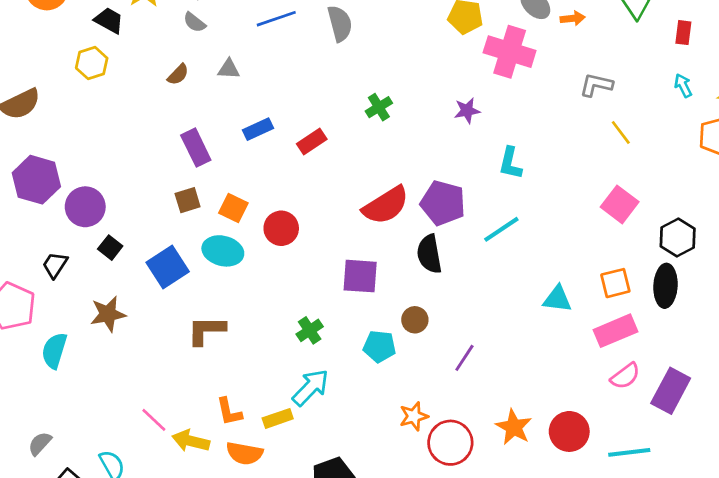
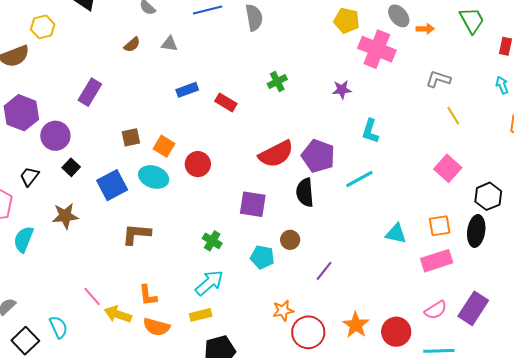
yellow hexagon: (92, 63) -> (43, 27), moved
red rectangle: (312, 142) -> (226, 102), turned 60
purple rectangle: (196, 148) -> (90, 92), moved, turned 52
green cross: (310, 330) -> (212, 241), turned -30
pink semicircle: (625, 376) -> (436, 310), moved
yellow rectangle: (278, 418) -> (201, 315), moved

